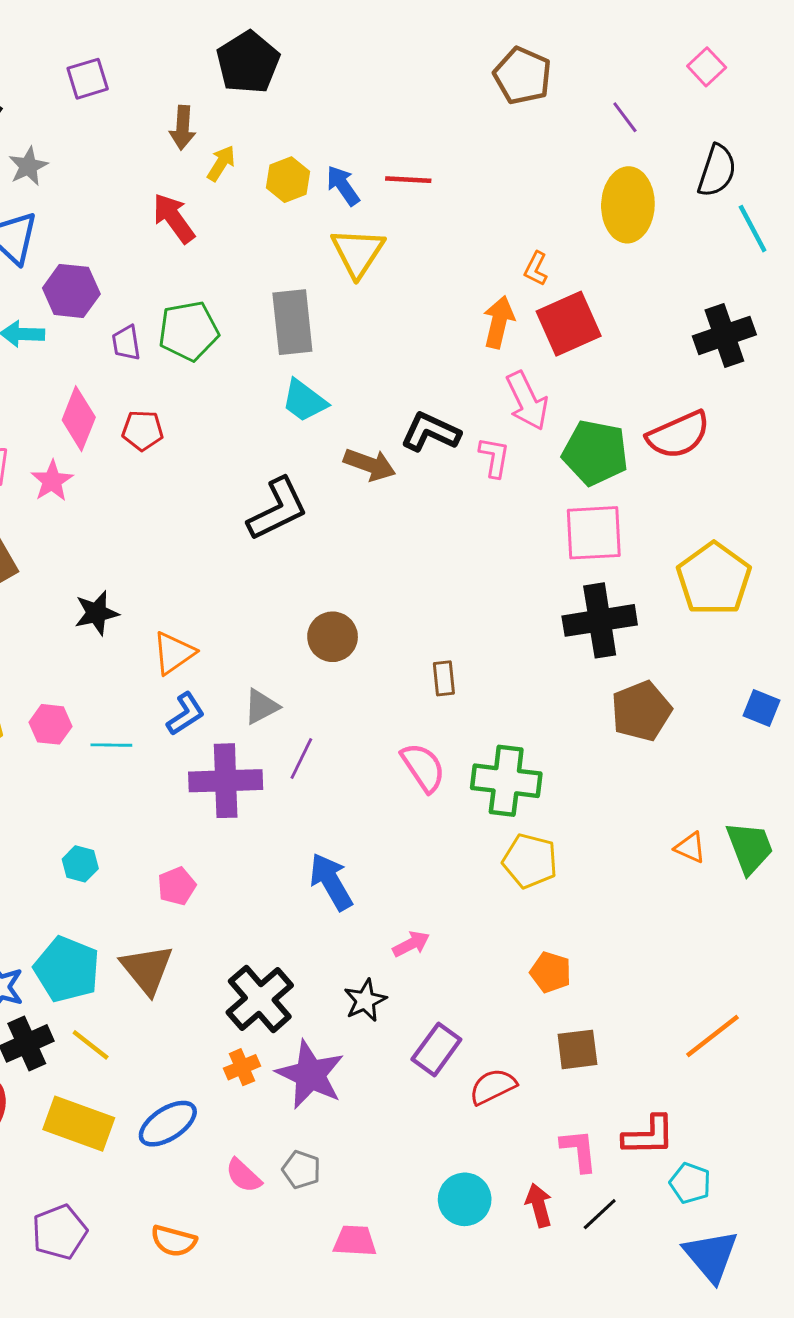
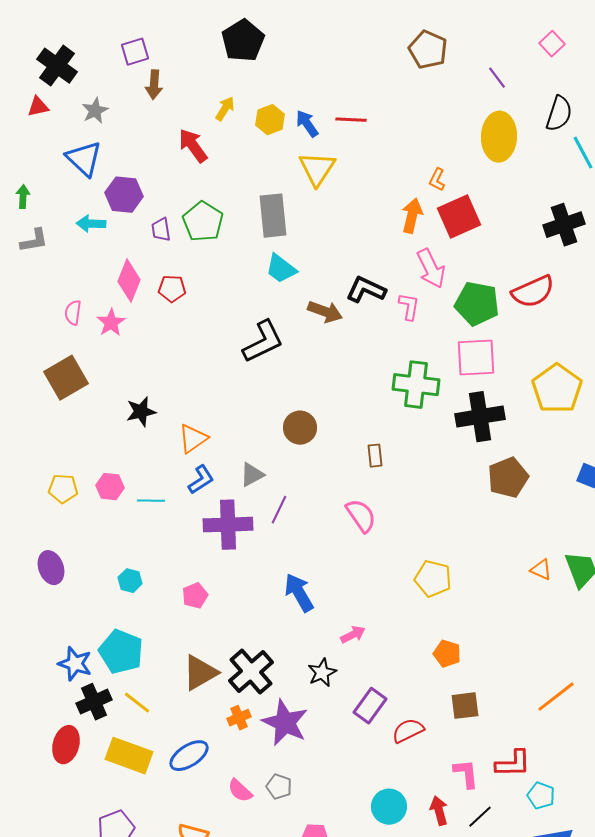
brown arrow: (183, 128) -> (154, 85), moved
green pentagon: (189, 331) -> (203, 222), turned -30
green cross: (506, 781) -> (416, 385), moved
brown triangle: (147, 969) -> (200, 673), moved, turned 39

